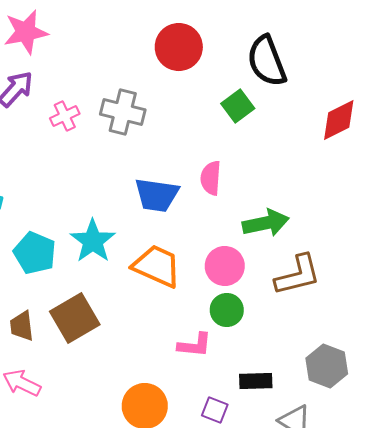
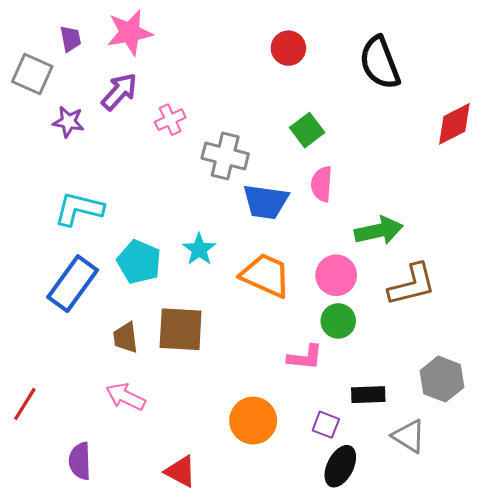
red circle: (179, 47) -> (288, 48), size x0.7
green square: (238, 106) -> (307, 130), moved
gray cross: (123, 112) -> (225, 156), moved
cyan star: (93, 241) -> (199, 249), size x0.7
brown square: (75, 318) -> (181, 329), turned 33

